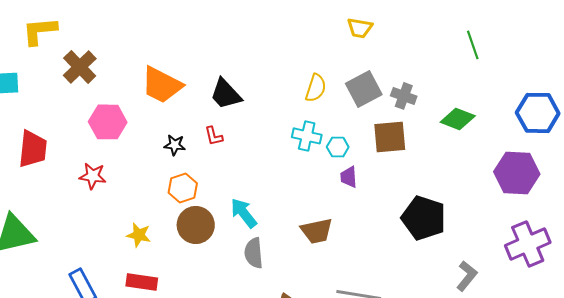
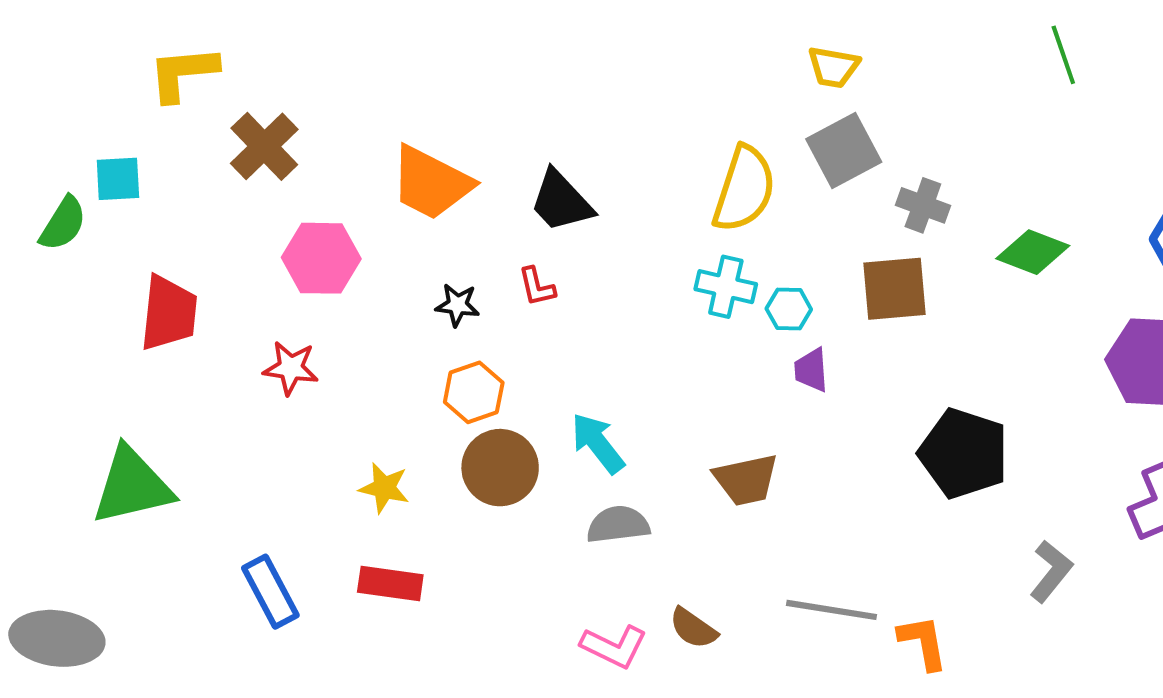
green line: (473, 45) -> (1063, 55), moved
yellow semicircle: (316, 88) -> (744, 189), size x1.5
gray square: (364, 89) -> (844, 150), moved
gray semicircle: (254, 253) -> (618, 525), turned 88

